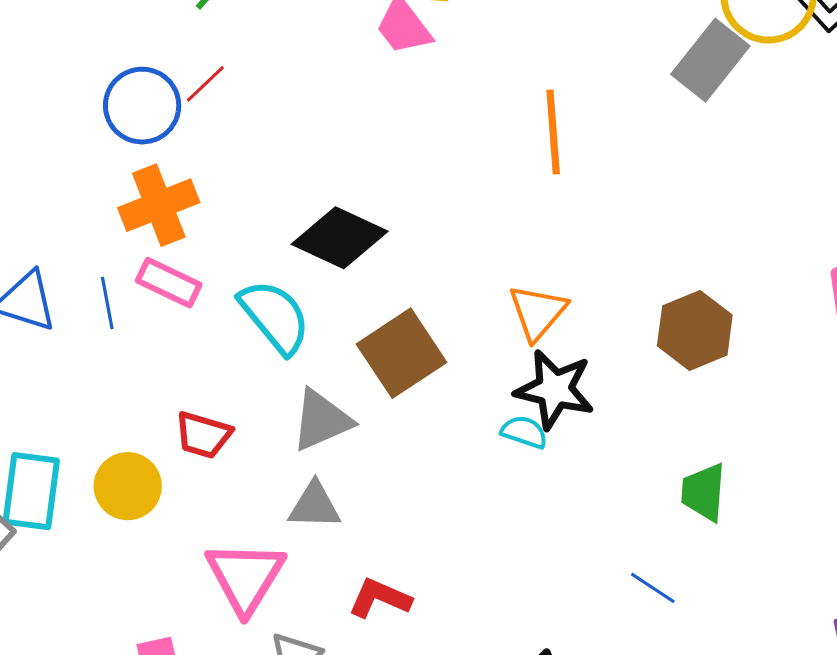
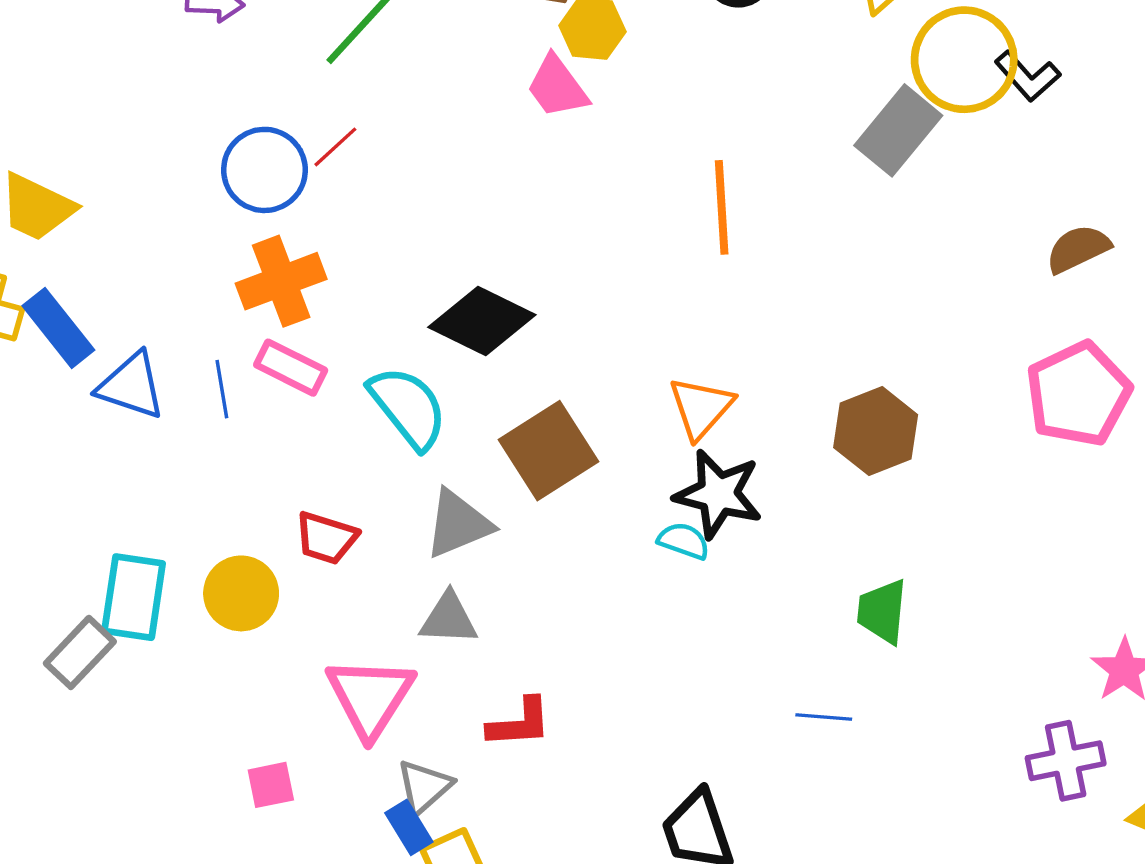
blue line: (653, 588) -> (824, 717), turned -30
red L-shape: (380, 598) -> (519, 723), turned 152

